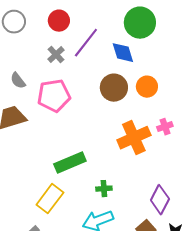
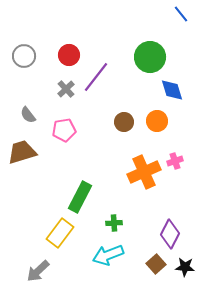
blue diamond: (123, 53) -> (172, 90), moved
brown circle: (114, 88) -> (124, 122), size x0.7
pink pentagon: (54, 96) -> (64, 130), size x0.7
green rectangle: (70, 163) -> (80, 197), turned -40

